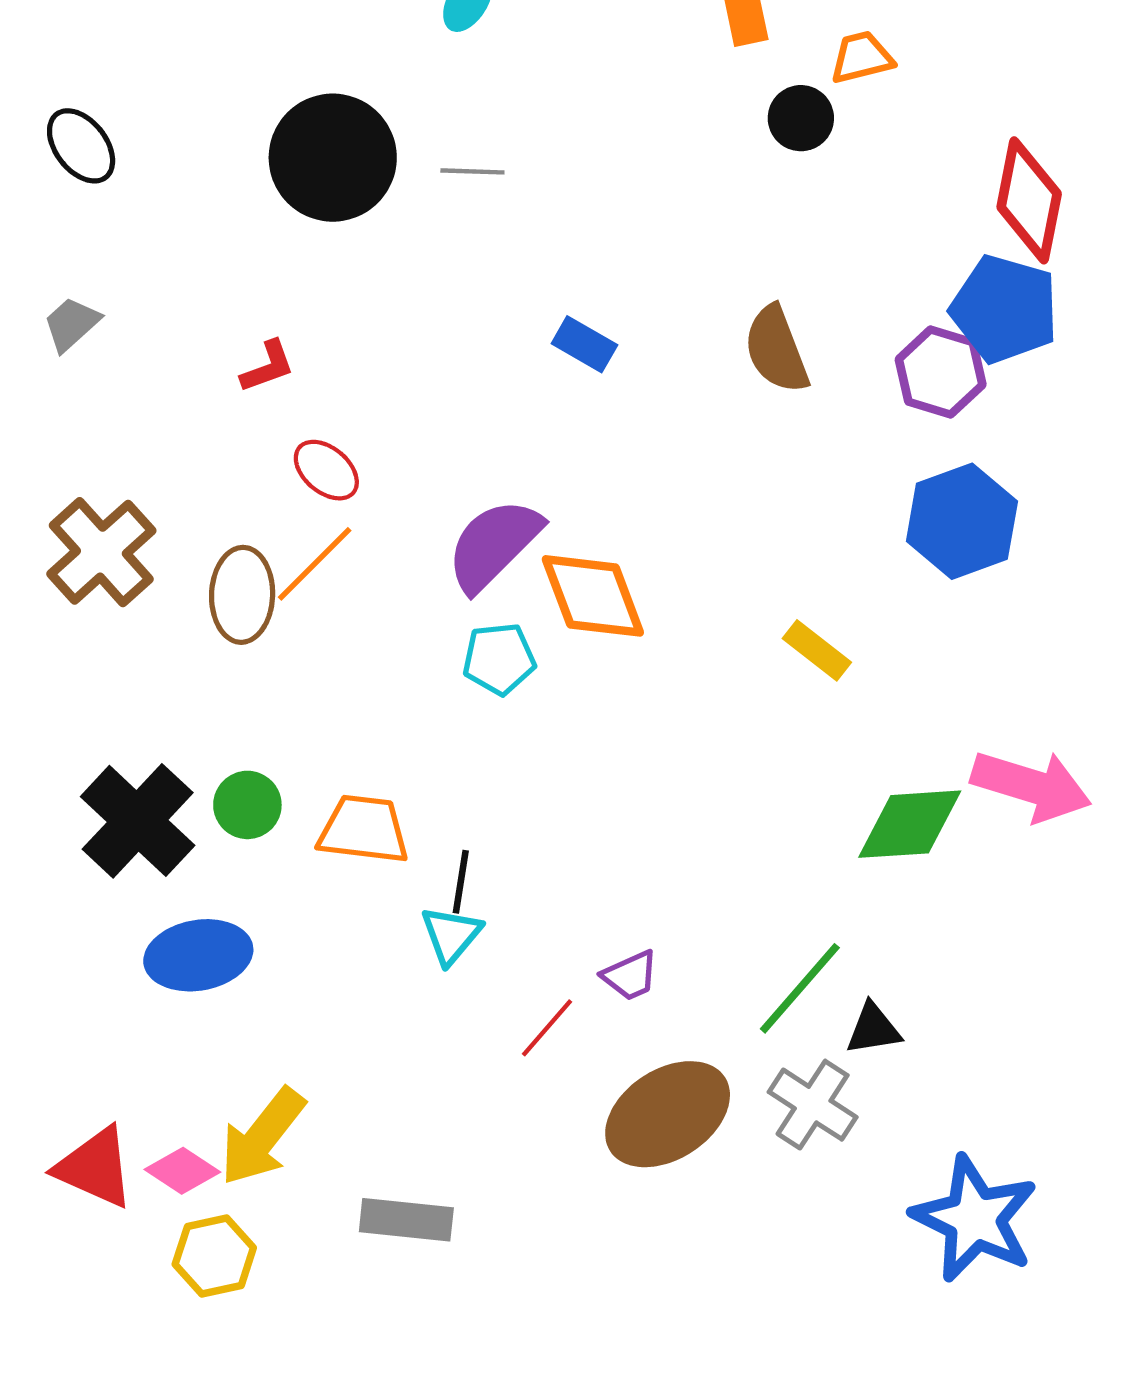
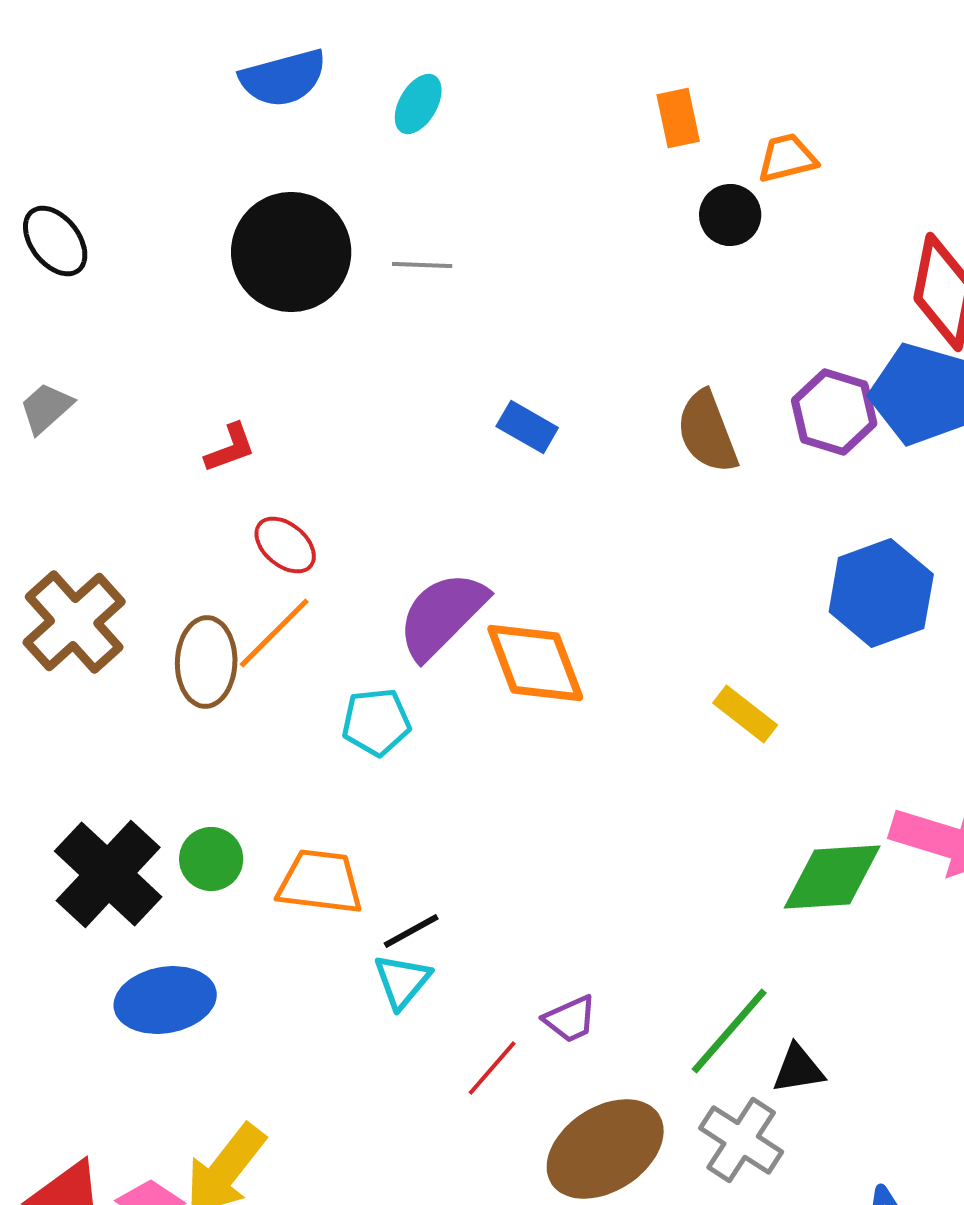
purple hexagon: (941, 372) -> (834, 412), moved
cyan pentagon: (499, 659) -> (376, 722), moved
black line: (461, 882) -> (411, 931), turned 52

